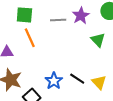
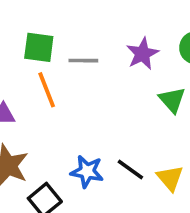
gray line: (58, 20) -> (83, 61), moved
blue star: (54, 81) -> (87, 171), turned -30

